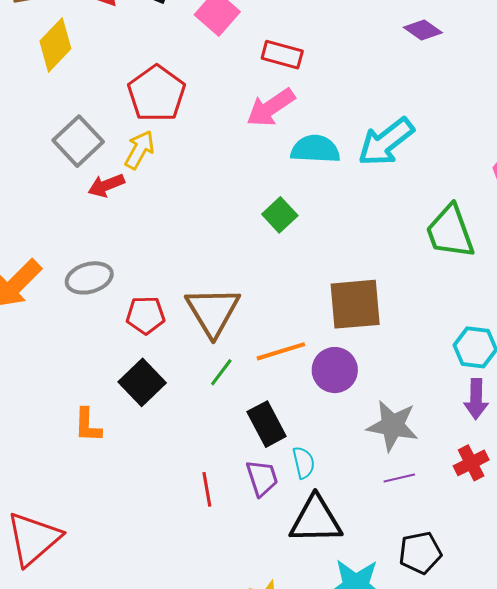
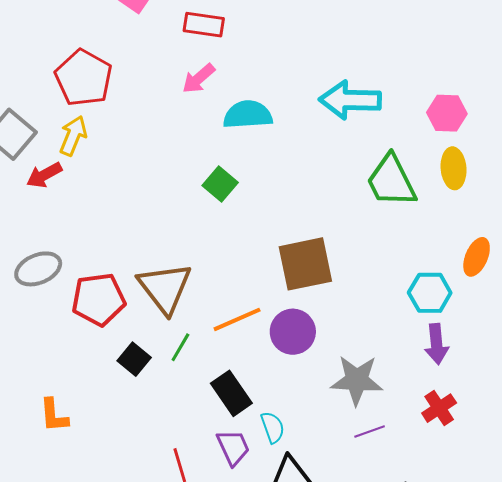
pink arrow: (271, 108) -> (199, 79), size x0.7
cyan arrow: (386, 142) -> (350, 100), moved, turned 46
red pentagon: (146, 315) -> (98, 299), size x1.4
black square: (142, 382) -> (134, 359), moved, size x0.7

